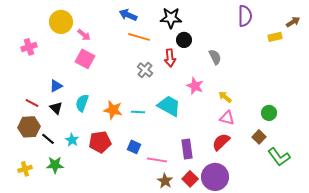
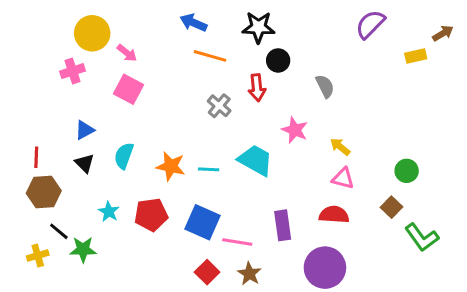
purple semicircle: (245, 16) -> (370, 24), turned -135
pink cross: (29, 47) -> (72, 71), moved
red line: (32, 103) -> (36, 157), moved, turned 64
black line: (48, 139) -> (59, 231), moved
red semicircle: (221, 142) -> (334, 215), turned 48
blue square: (134, 147) -> (203, 222), size x1.6
red square: (190, 179) -> (207, 272), moved

